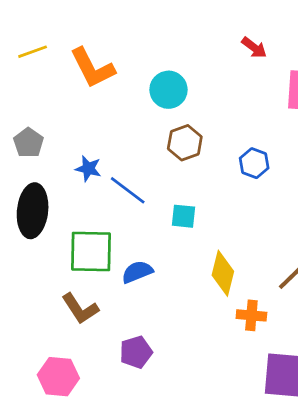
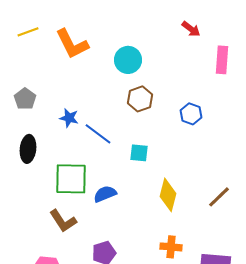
black ellipse: (33, 211) -> (28, 149), size x0.7
orange cross: (251, 315) -> (171, 247), moved

